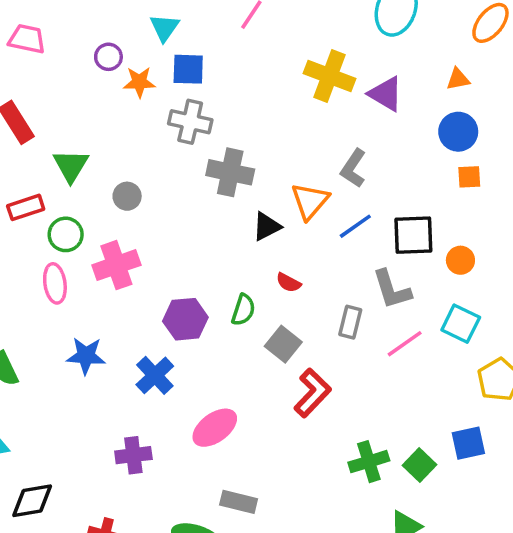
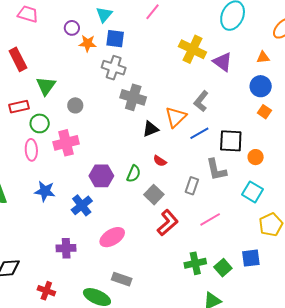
orange square: (469, 177) -> (264, 112), turned 32
pink line: (405, 344) -> (210, 219), moved

